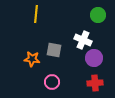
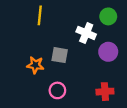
white cross: (83, 40) -> (86, 33), moved
purple circle: (94, 58) -> (108, 52), moved

